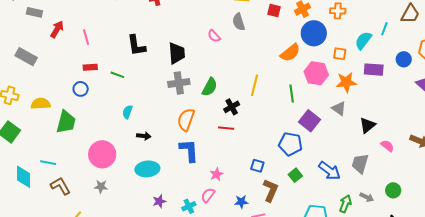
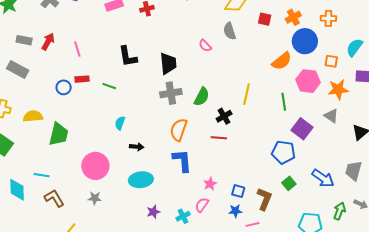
gray rectangle: (34, 12) -> (24, 40), moved
blue circle: (81, 89) -> (64, 87), moved
blue square: (257, 166) -> (238, 191), moved

